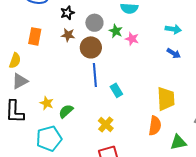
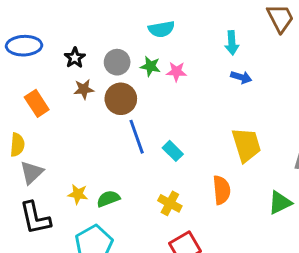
cyan arrow: (173, 29) -> (232, 43), turned 91
orange rectangle: (35, 36) -> (37, 103), turned -30
green semicircle: (66, 111) -> (108, 199), turned 35
orange semicircle: (155, 126) -> (222, 190), moved

